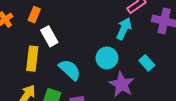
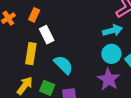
cyan arrow: (124, 29) -> (113, 31), turned 48
cyan circle: (107, 58) -> (111, 54), moved

